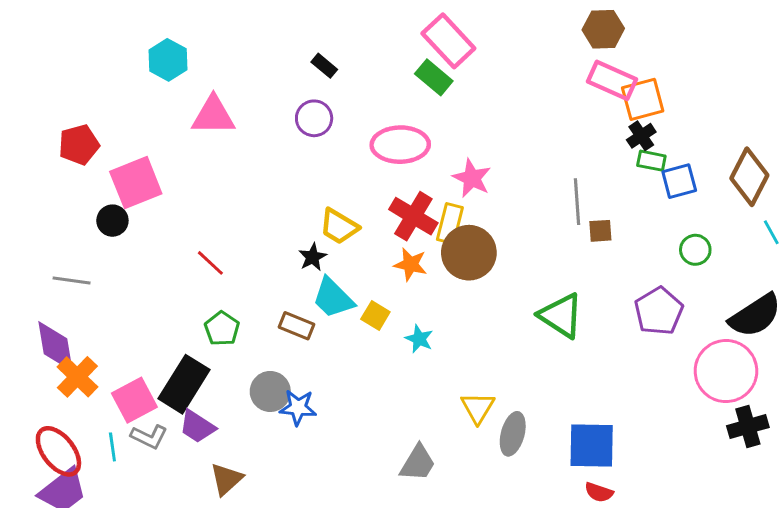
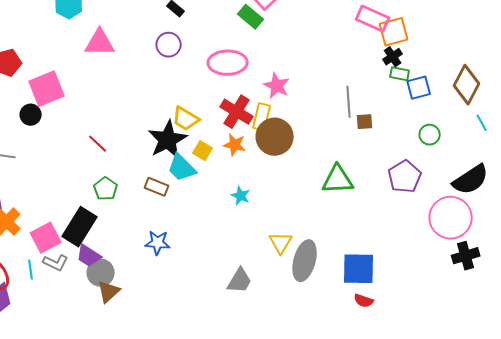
black star: (313, 257) -> (168, 140), size x2.0
yellow square: (375, 316) -> (203, 151), moved
green triangle: (561, 316) -> (338, 180), turned -36
gray circle: (270, 391) -> (101, 273), moved
gray ellipse: (513, 434) -> (305, 261), size x1.4

